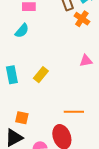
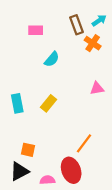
cyan semicircle: (22, 31) -> (52, 59), moved
orange line: (74, 112) -> (84, 143), turned -54

